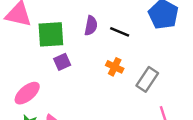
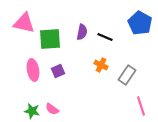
purple square: (62, 62) -> (58, 71), moved
pink ellipse: (27, 93) -> (33, 70), moved, turned -60

